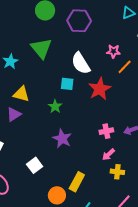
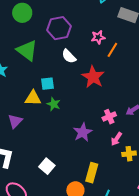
purple hexagon: (79, 21) -> (59, 28), moved
white semicircle: (81, 63) -> (69, 56), size x0.7
cyan square: (67, 84) -> (48, 84), moved
yellow triangle: (21, 94) -> (33, 98), moved
purple star: (62, 139) -> (83, 132), moved, turned 30

